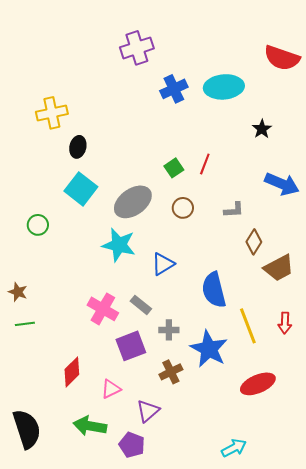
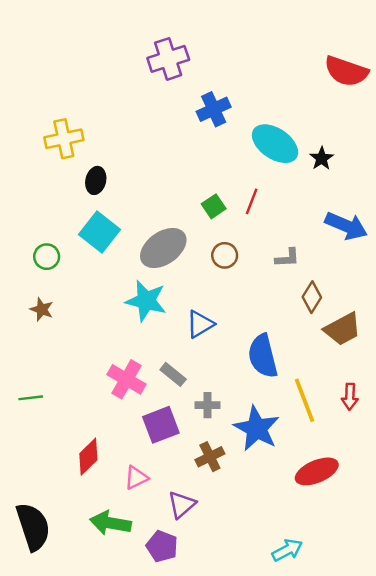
cyan ellipse: (224, 87) -> (275, 144), moved, turned 39
green circle: (38, 225) -> (47, 257), moved
brown star: (18, 292) -> (42, 309), moved

